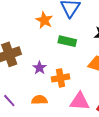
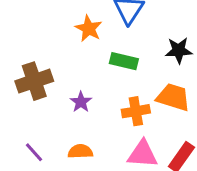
orange cross: (61, 78) -> (136, 111), moved

